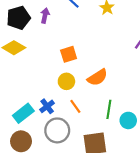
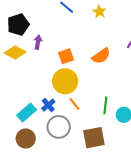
purple arrow: (45, 16) -> (38, 42), moved
orange semicircle: (97, 77) -> (101, 56), moved
yellow circle: (66, 81) -> (65, 81), size x1.6

